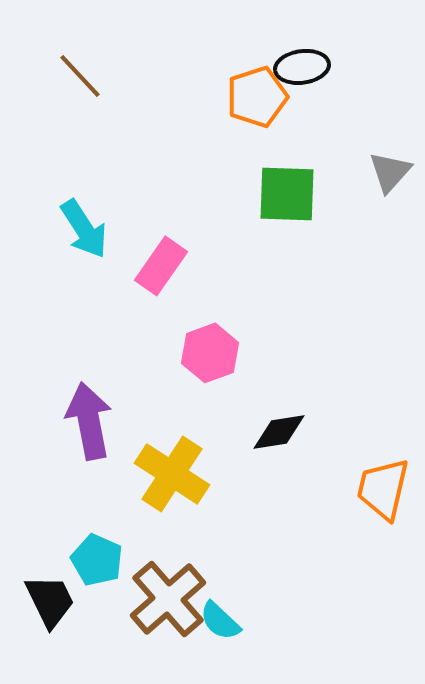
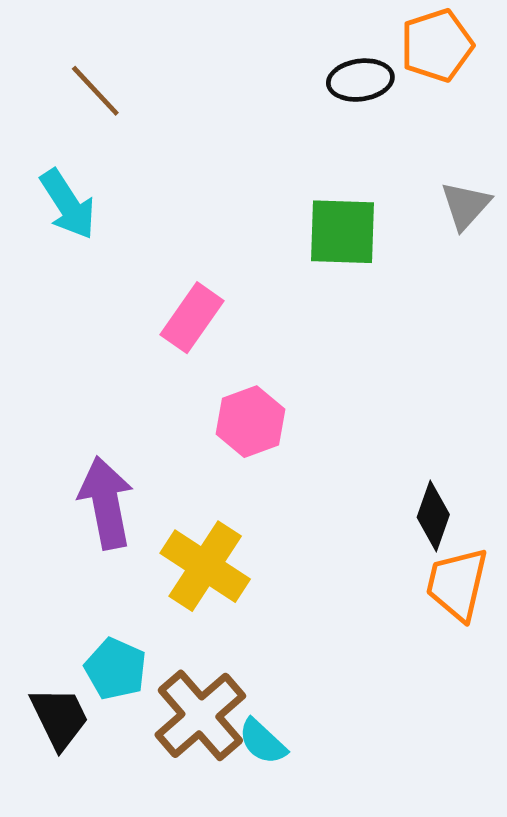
orange pentagon: (257, 97) -> (437, 45), moved
cyan arrow: (84, 229) -> (68, 204), moved
black diamond: (279, 432) -> (433, 516), moved, turned -62

